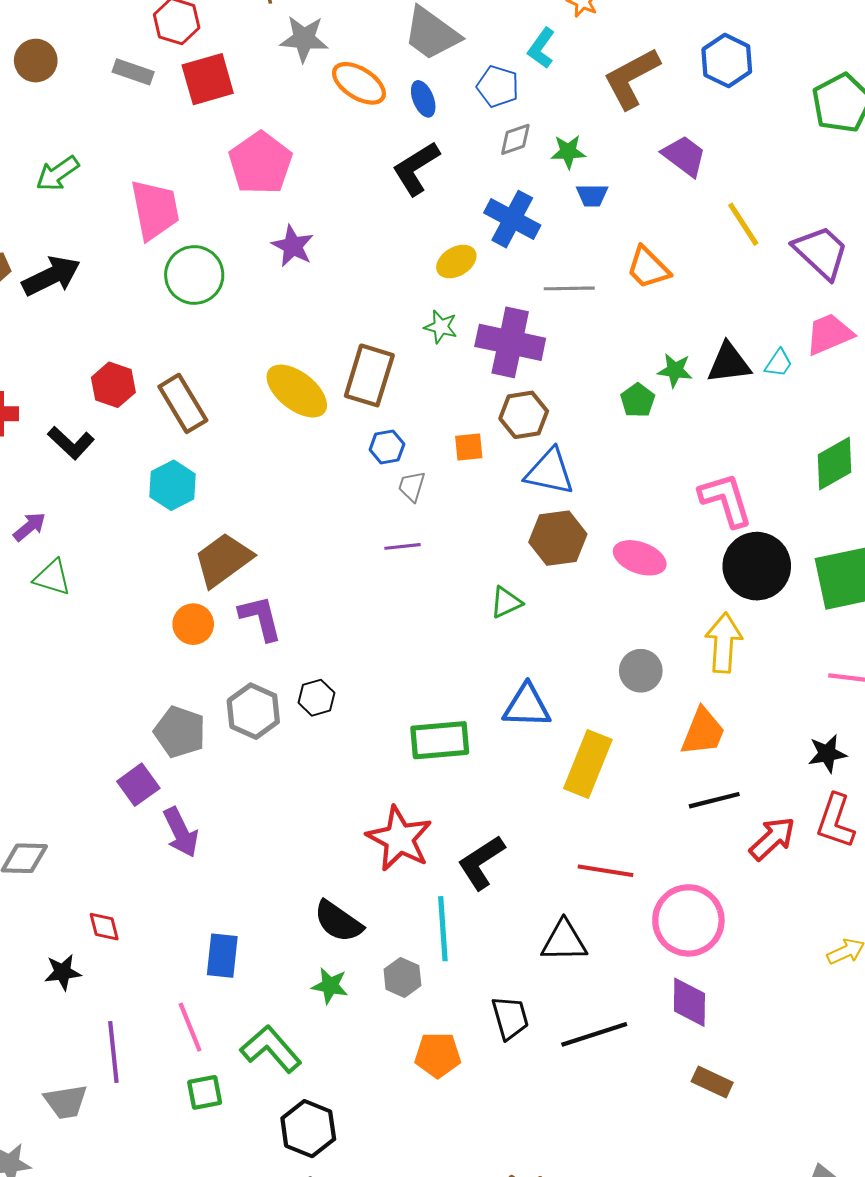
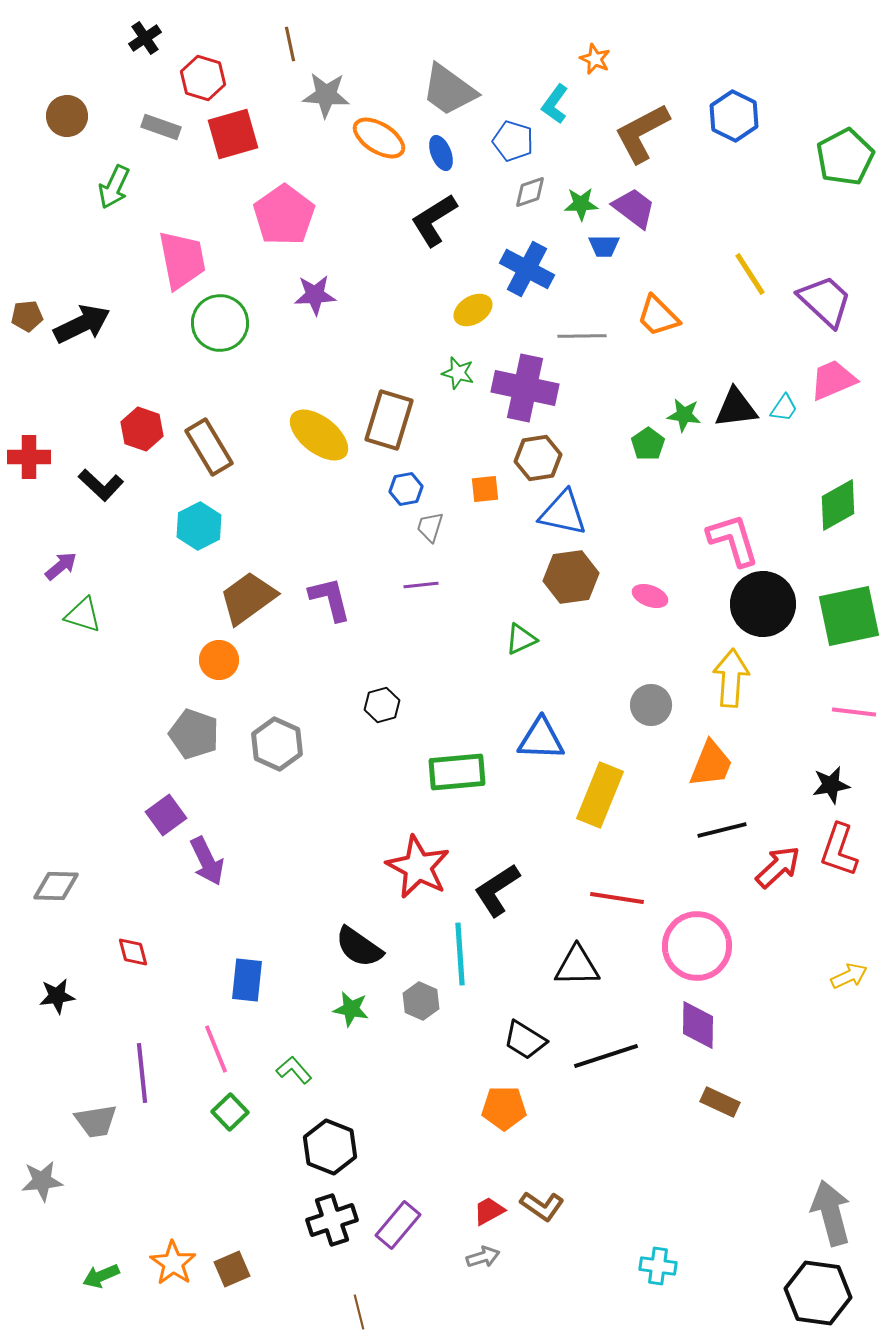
purple trapezoid: (684, 156) -> (634, 208), moved
green arrow: (57, 173) -> (114, 187), moved, turned -30
purple star: (293, 246) -> (315, 295), turned -30
pink ellipse: (640, 558) -> (650, 596), size x0.7
purple L-shape: (261, 618) -> (330, 599), moved
black hexagon: (316, 698) -> (382, 705), moved
gray pentagon: (180, 732) -> (194, 734), moved
black star: (63, 972) -> (57, 996), moved
black trapezoid: (510, 1018) -> (525, 1040), turned 138
green L-shape: (271, 1049) -> (294, 1070), size x0.6
orange pentagon: (438, 1055) -> (504, 1108), moved
green square: (205, 1092) -> (230, 1112), turned -33

